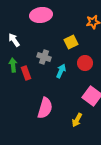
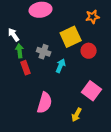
yellow square: (71, 42) -> (71, 37), size x1.5
red circle: (85, 63) -> (89, 51), moved
green arrow: (13, 65) -> (20, 51), moved

